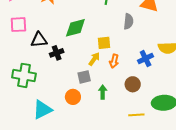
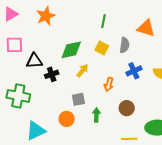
yellow square: (104, 43) -> (102, 48), moved, turned 32
yellow arrow: (94, 59) -> (82, 71), moved
blue cross: (146, 59) -> (134, 71), moved

